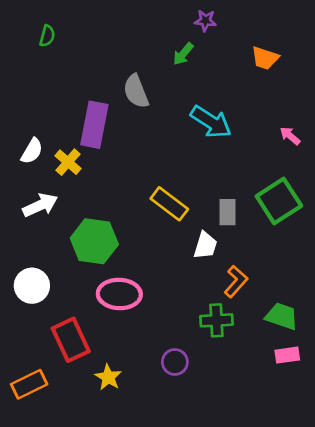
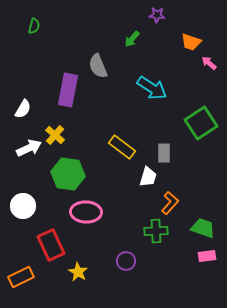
purple star: (205, 21) -> (157, 15), moved
pink arrow: (290, 136) -> (209, 63), moved
yellow cross: (68, 162) -> (55, 135), moved
green square: (279, 201) -> (201, 123), moved

